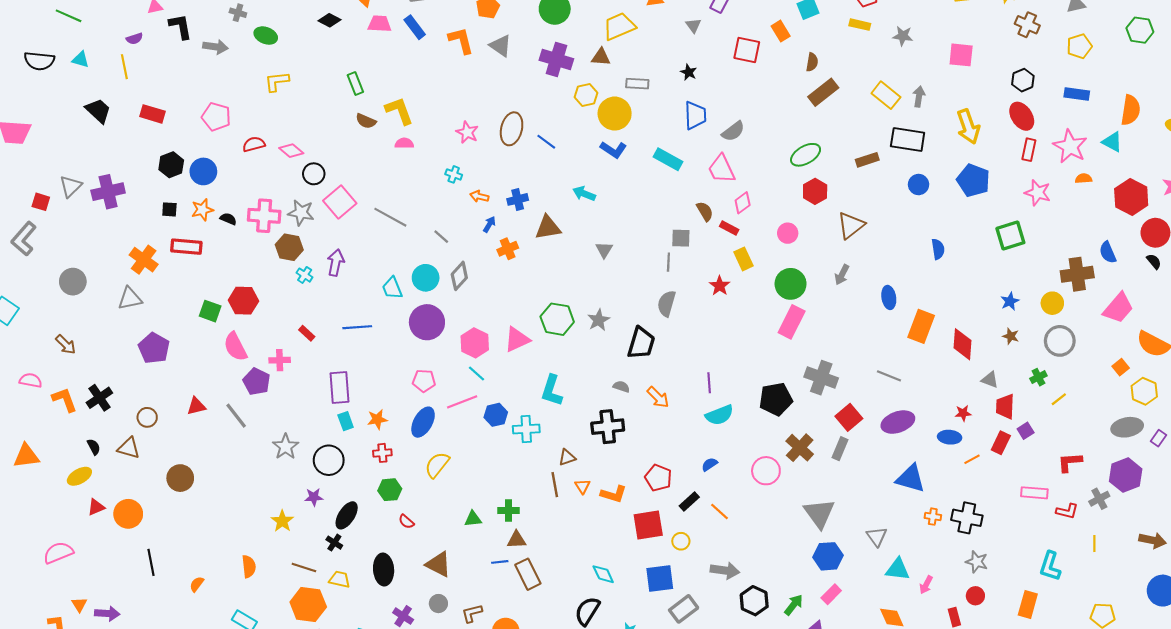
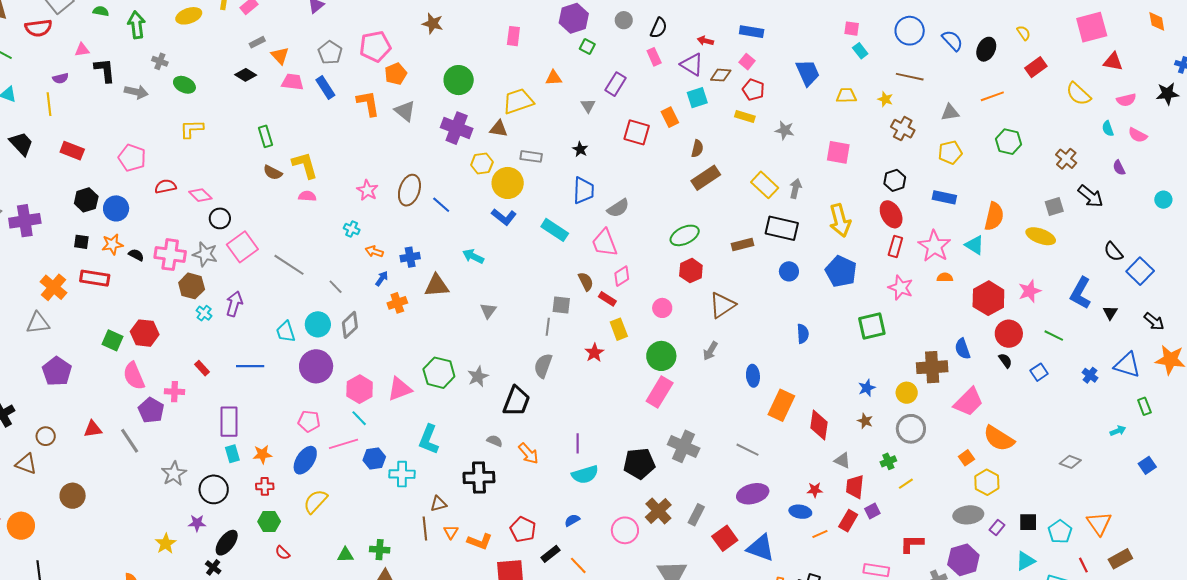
red square: (849, 417) -> (725, 538), moved

